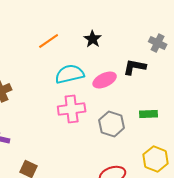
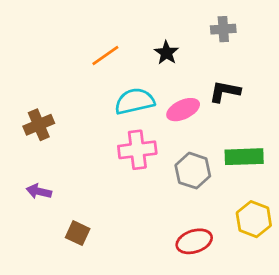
gray cross: (158, 43) -> (223, 29), moved, turned -30
green rectangle: (149, 114) -> (244, 157), size x1.5

